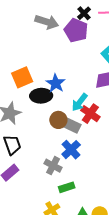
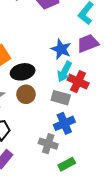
blue star: (56, 83) -> (61, 49), moved
brown circle: (58, 120) -> (26, 94), moved
blue cross: (71, 150) -> (64, 123), turned 30

